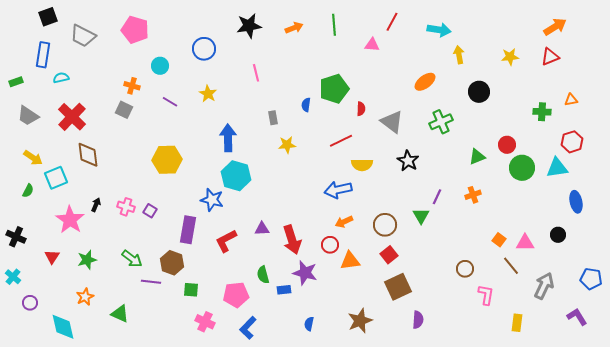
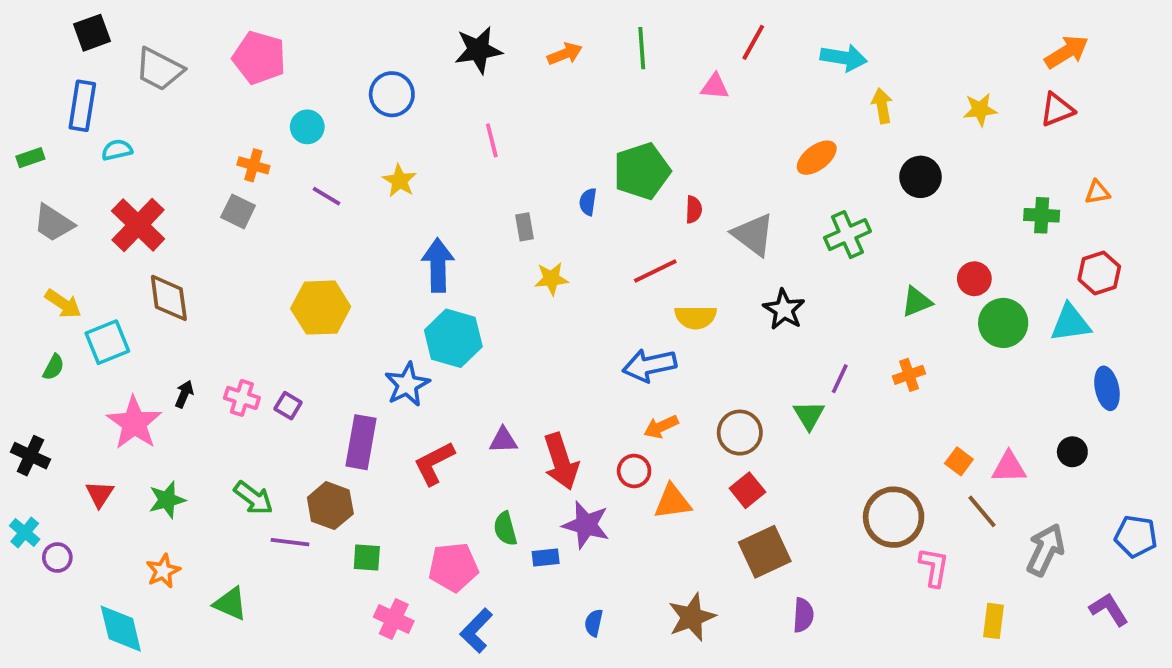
blue star: (212, 200) -> (407, 384), turned 30
brown circle: (465, 269) -> (894, 517), size x1.8
purple circle: (30, 303) -> (57, 557), moved

